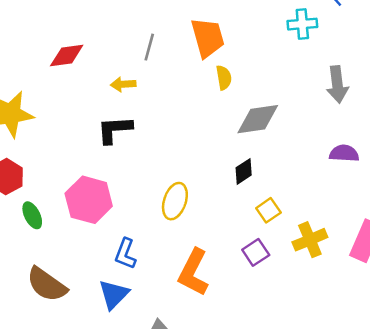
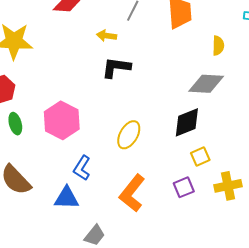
yellow semicircle: (224, 78) -> (218, 46), moved
black L-shape: (115, 130) -> (116, 68), moved
black diamond: (244, 171) -> (187, 122), size x1.5
blue triangle: (114, 294) -> (67, 198), turned 36

